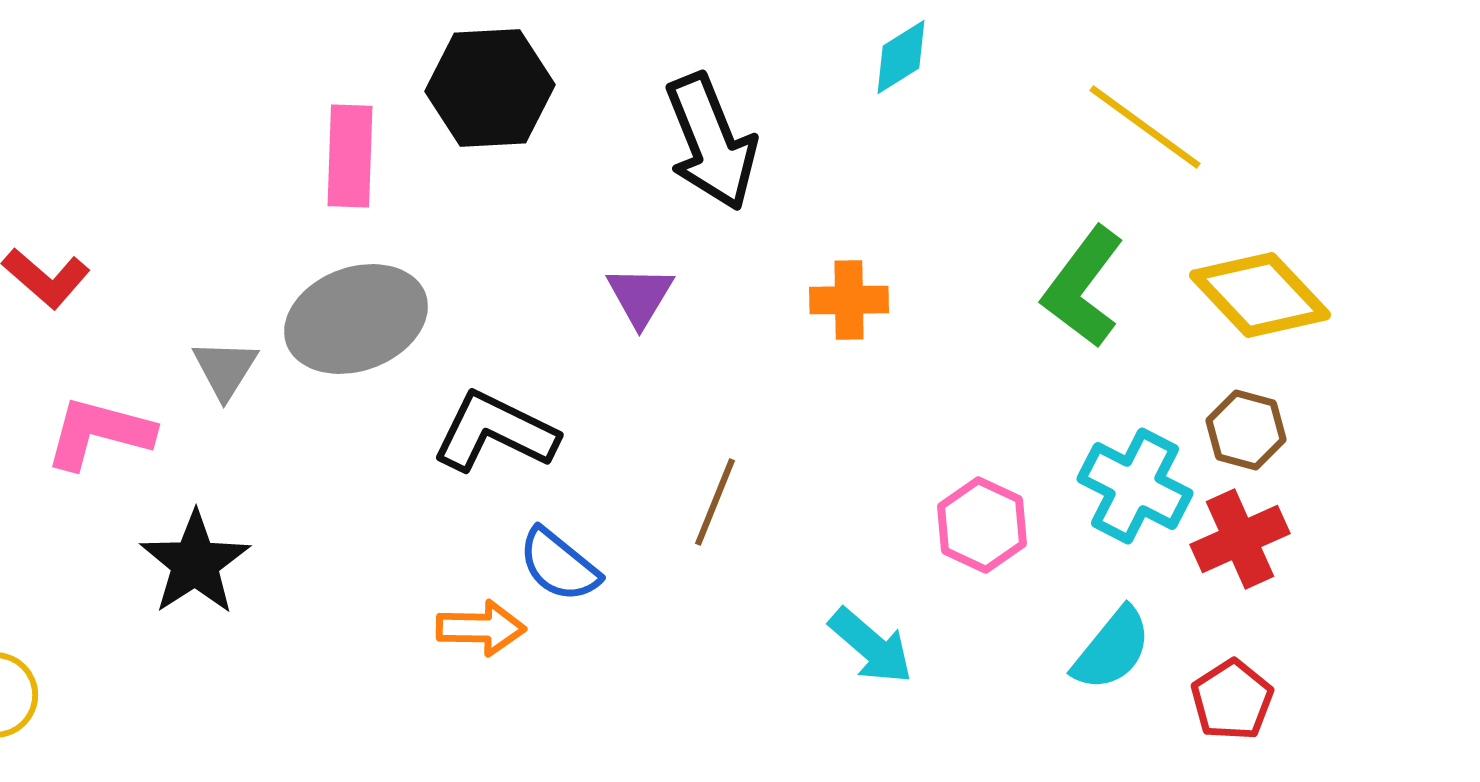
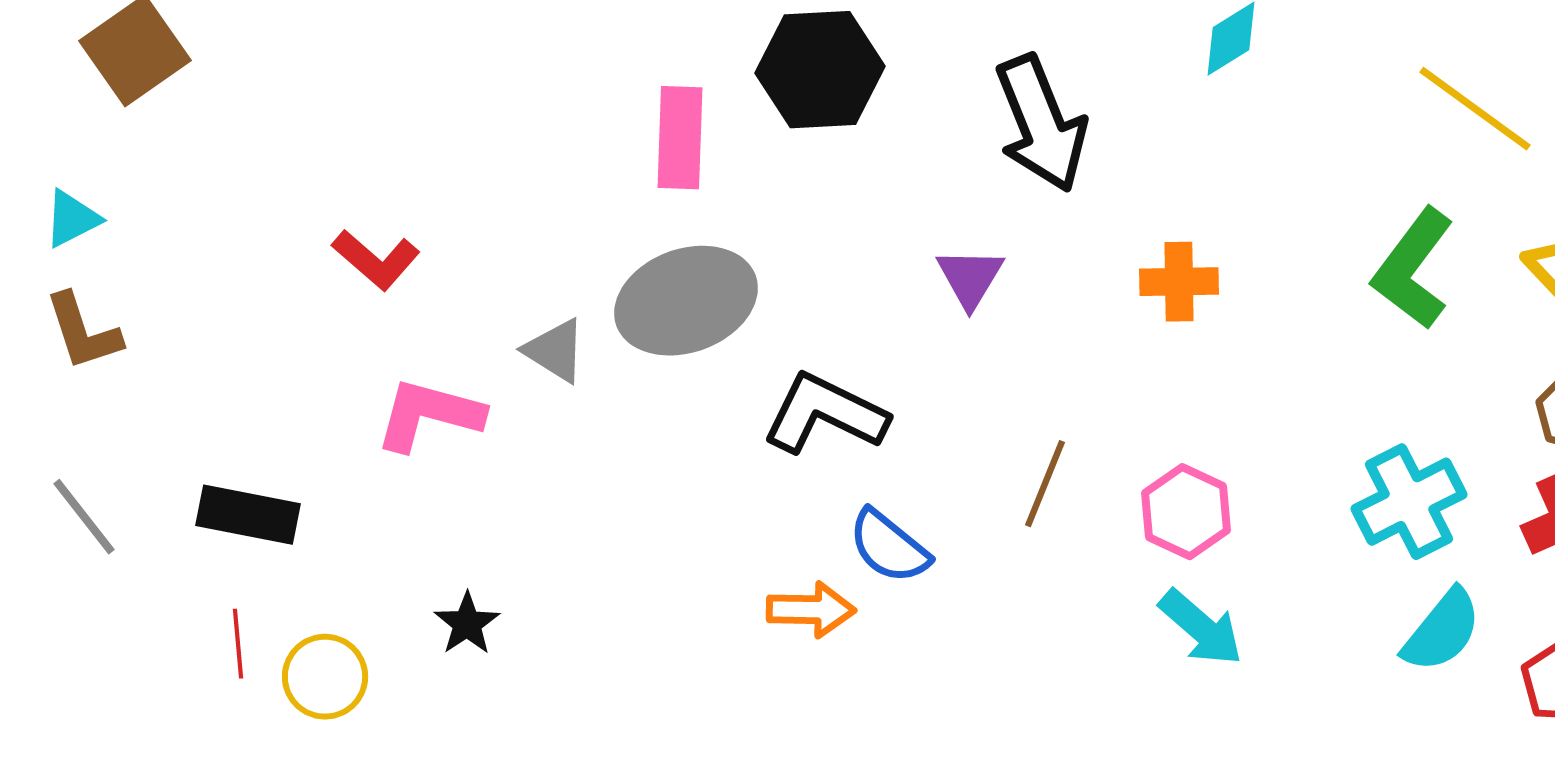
gray triangle: (225, 369) -> (555, 351), turned -30
cyan cross: (1135, 486) -> (1409, 502), moved, turned 36
pink hexagon: (982, 525) -> (1186, 512), moved
black star: (195, 563) -> (467, 624), moved, size x0.6

